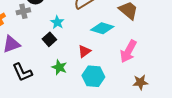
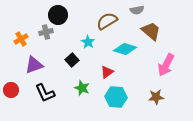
cyan star: (57, 22) -> (88, 42), moved
pink arrow: (128, 51) -> (166, 65), moved
brown star: (140, 82) -> (156, 97), moved

